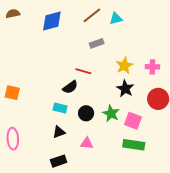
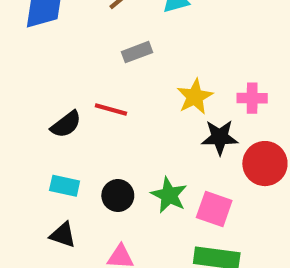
black semicircle: (70, 87) -> (66, 124), moved
black star: (125, 89) -> (220, 137), moved, turned -30
black triangle: (59, 132) -> (63, 235), turned 40

